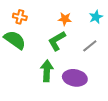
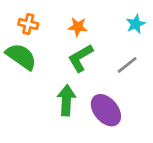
orange star: (65, 19) -> (78, 27), moved
purple ellipse: (75, 78) -> (106, 110), turned 40

